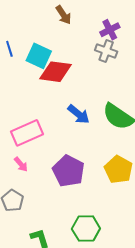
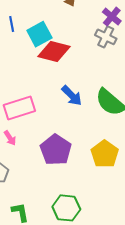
purple cross: (110, 30) -> (112, 17), turned -30
cyan square: (39, 56) -> (39, 34), turned 30

